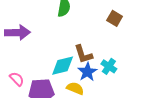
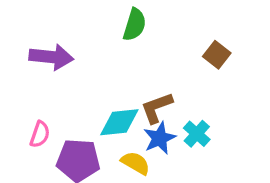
brown L-shape: (83, 54) -> (157, 108), turned 80
pink semicircle: (17, 79) -> (40, 134), turned 56

